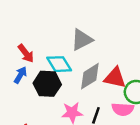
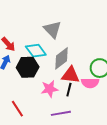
gray triangle: (82, 40) -> (52, 29), turned -42
red triangle: (115, 78) -> (71, 75), moved

